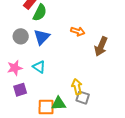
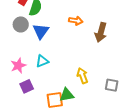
gray circle: (21, 36) -> (21, 24), moved
cyan triangle: (39, 67) -> (42, 61), turned -48
gray square: (83, 98) -> (112, 85), moved

